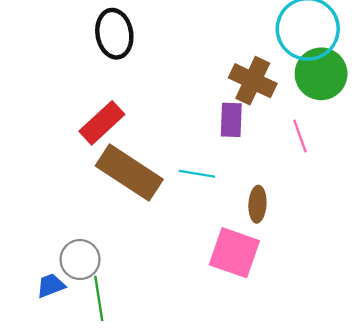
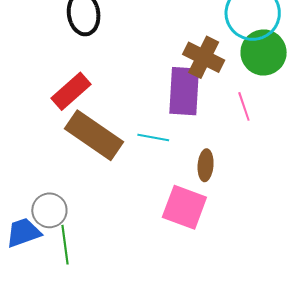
purple rectangle: (231, 120) -> (184, 91), size x1.6
blue trapezoid: (51, 286) -> (23, 233), size x1.4

